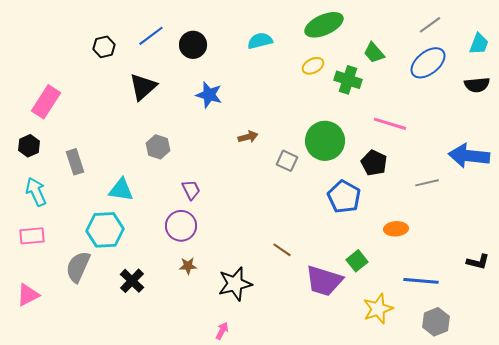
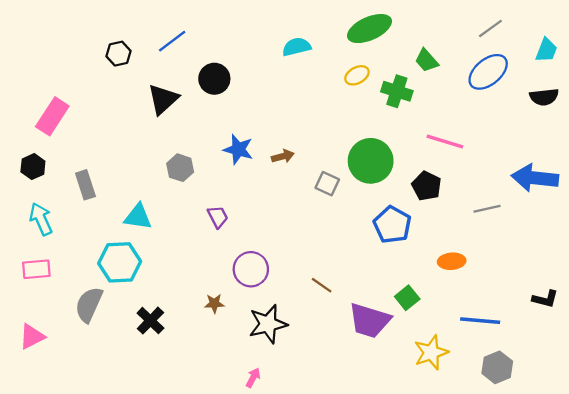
black circle: (193, 45) -> (214, 79), moved
blue star: (209, 95) -> (238, 149), moved
purple circle: (181, 226) -> (251, 269), moved

